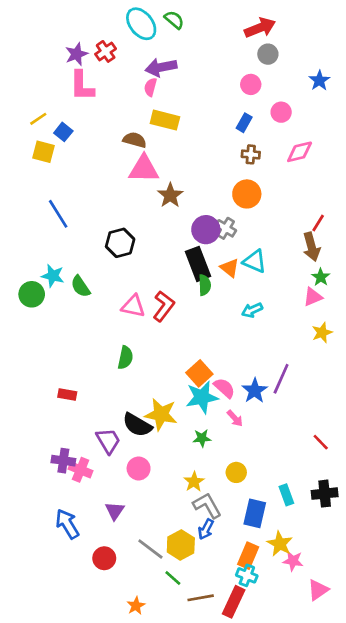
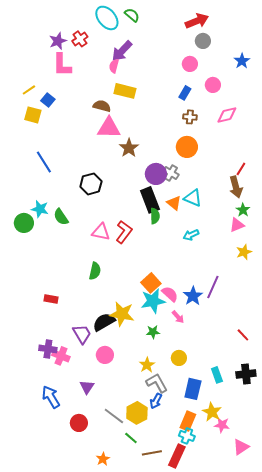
purple arrow: (161, 67) -> (122, 51), turned -35
black semicircle: (137, 425) -> (104, 322), turned 120

